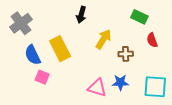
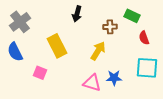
yellow arrow: (103, 39) -> (98, 51), moved
brown cross: (126, 54) -> (110, 27), moved
blue semicircle: (33, 55) -> (15, 52), moved
cyan square: (155, 87) -> (147, 68), moved

